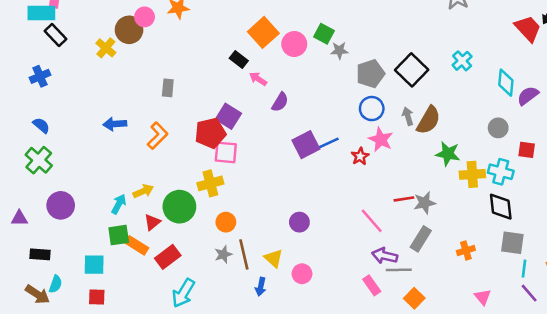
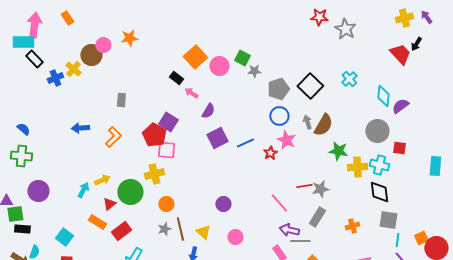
blue cross: (40, 76) -> (55, 78), moved
gray circle: (498, 128) -> (377, 131), size x1.5
red pentagon: (210, 133) -> (154, 135), turned -30
purple square: (306, 145) -> (217, 138), moved
green cross: (39, 160) -> (21, 156), turned -35
green square: (119, 235) -> (15, 214), moved
cyan square: (94, 265) -> (64, 237), turned 36
pink circle: (302, 274) -> (235, 237), moved

